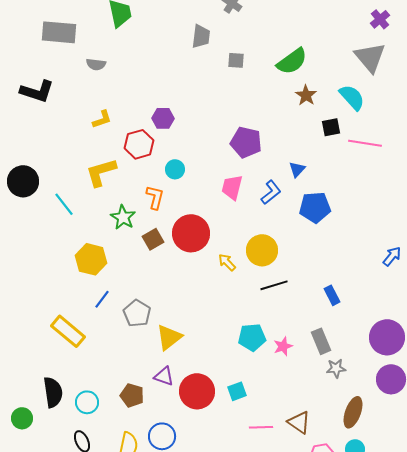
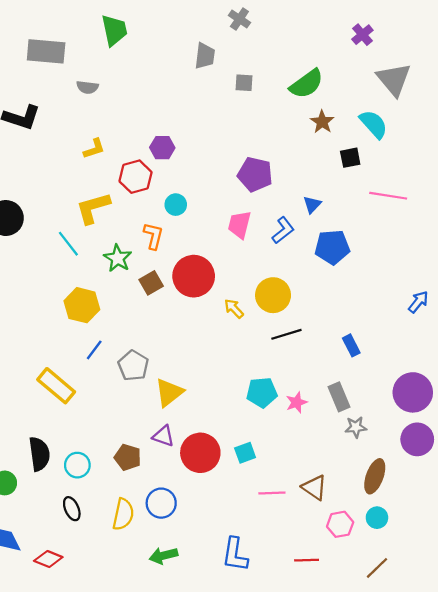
purple cross: (380, 19) -> (362, 35), moved
pink line: (365, 143) -> (388, 196), moved
cyan line: (64, 204) -> (68, 244), moved

